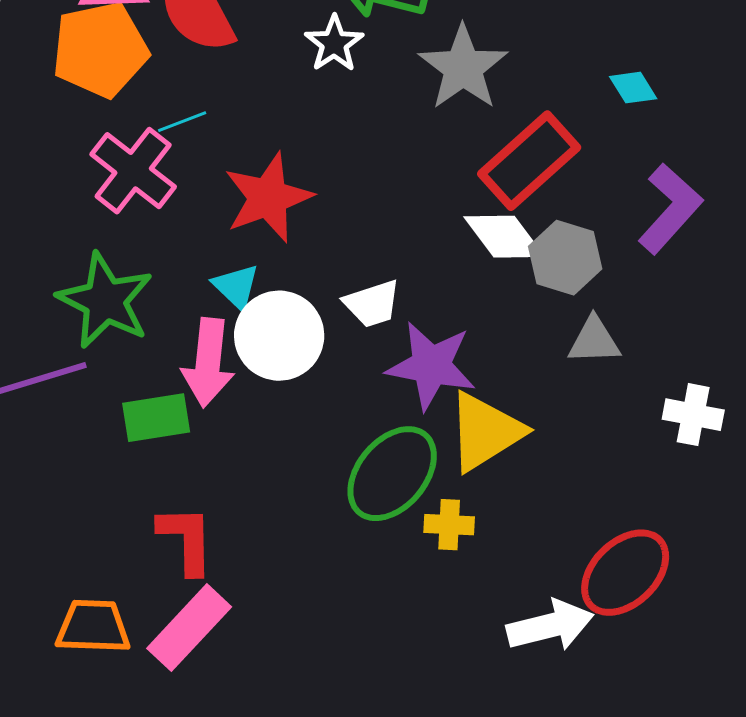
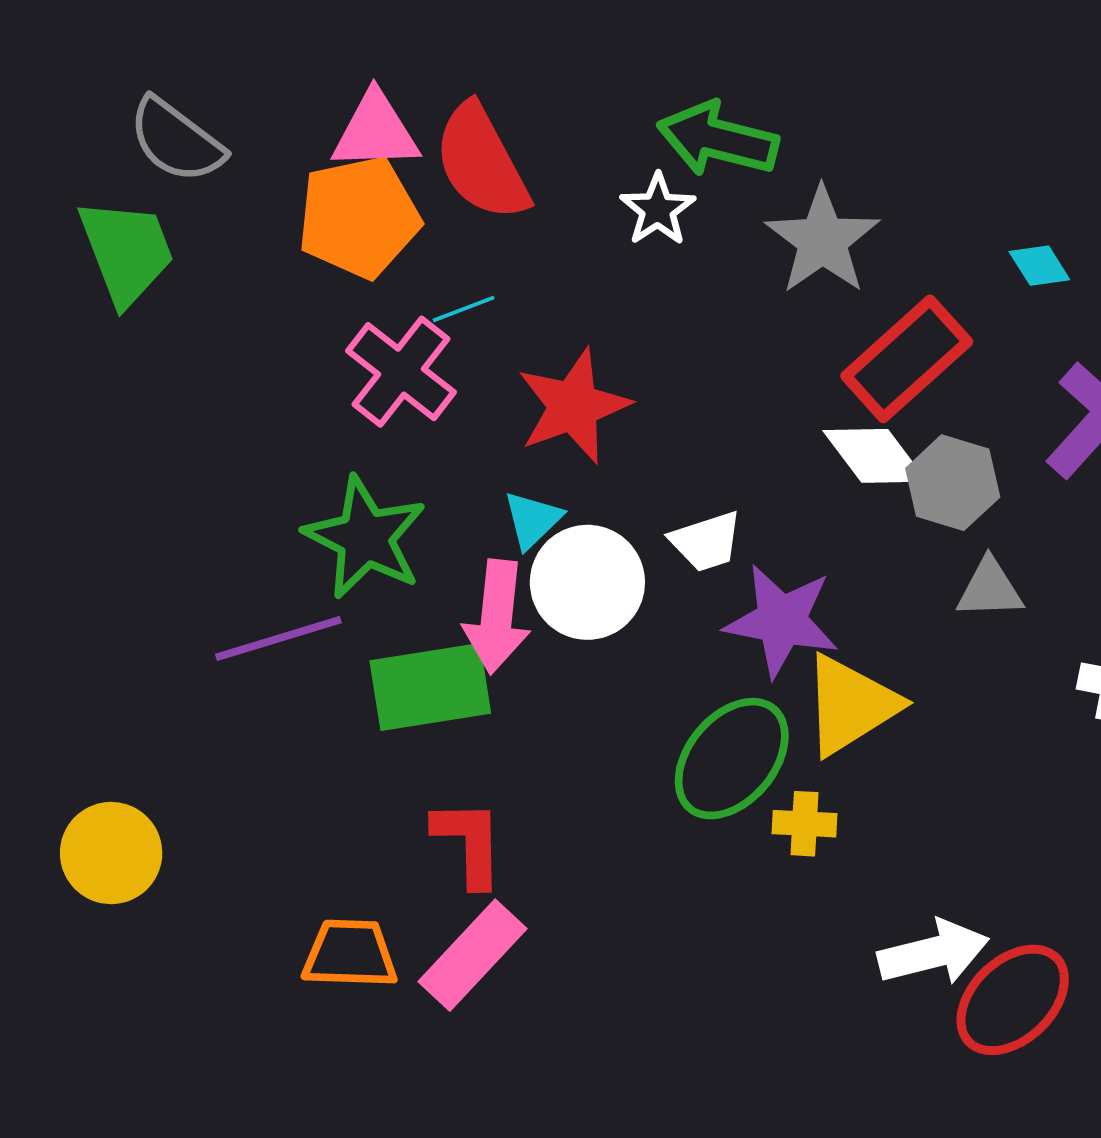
cyan triangle: (236, 287) -> (533, 520), turned 32
green rectangle: (156, 418) -> (430, 687), size x1.4
red ellipse: (625, 573) -> (1013, 1000), moved

